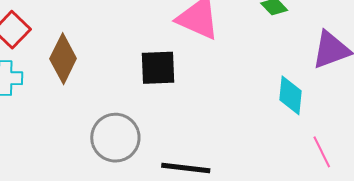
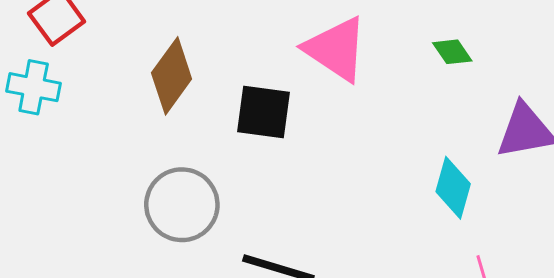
brown diamond: (63, 59) -> (172, 76), moved

